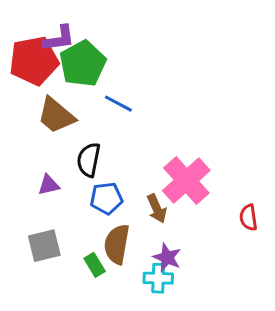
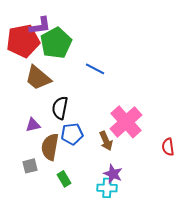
blue line: (118, 104) -> (95, 69), moved
brown semicircle: (117, 244) -> (50, 147), moved
gray square: (44, 246) -> (30, 166), size x0.7

